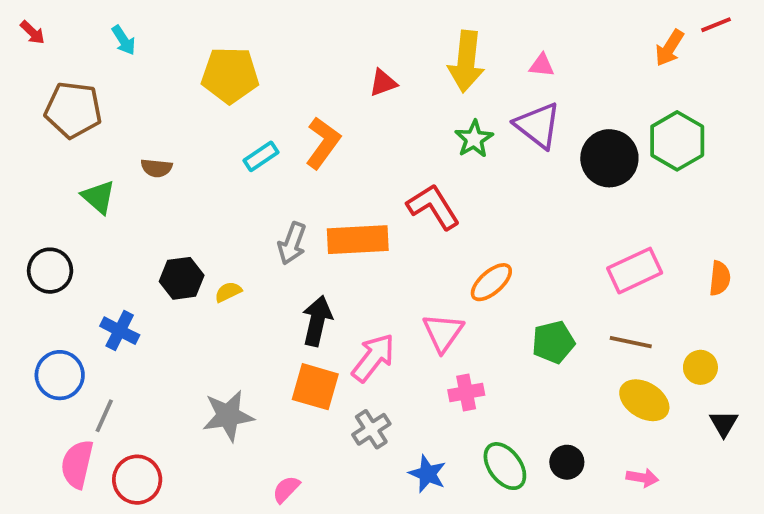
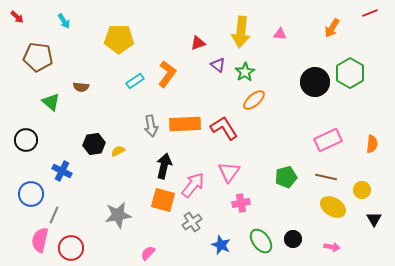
orange arrow: (669, 48) -> (332, 28), moved
purple triangle: (538, 125) -> (218, 65), moved, size x0.6
red L-shape: (433, 207) -> (224, 128), moved
gray arrow: (292, 243) -> (151, 126), turned -30
orange ellipse: (491, 282) -> (254, 100), moved

